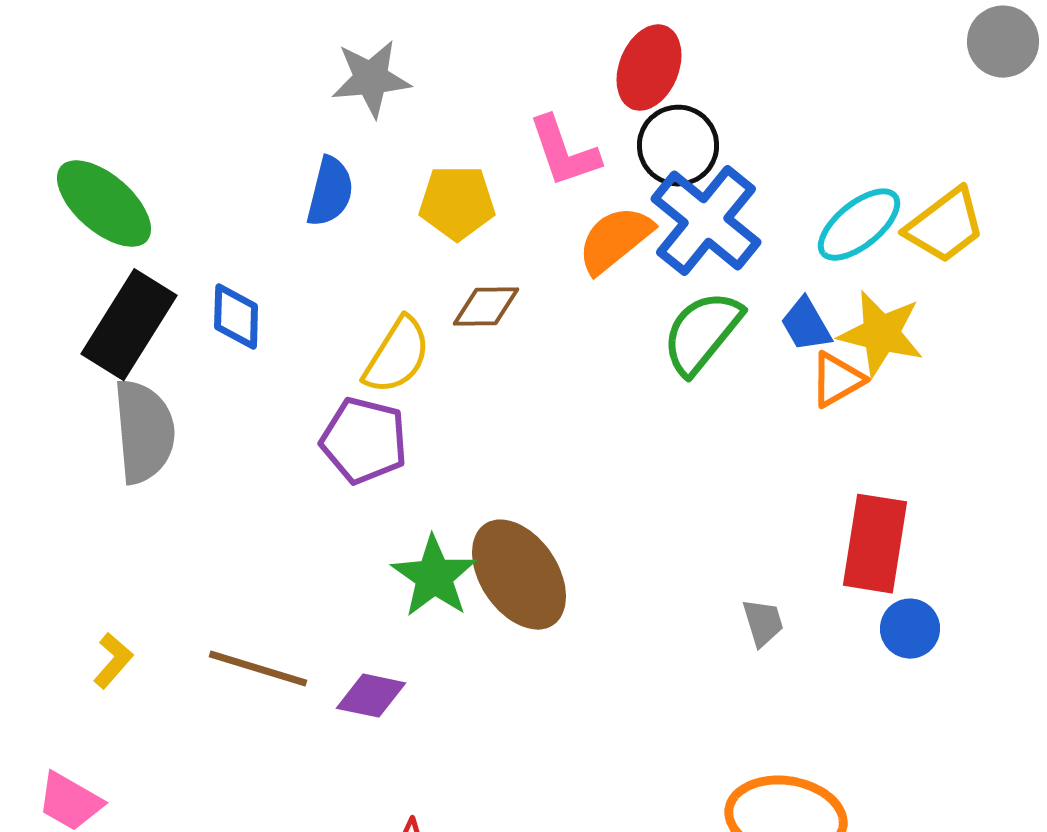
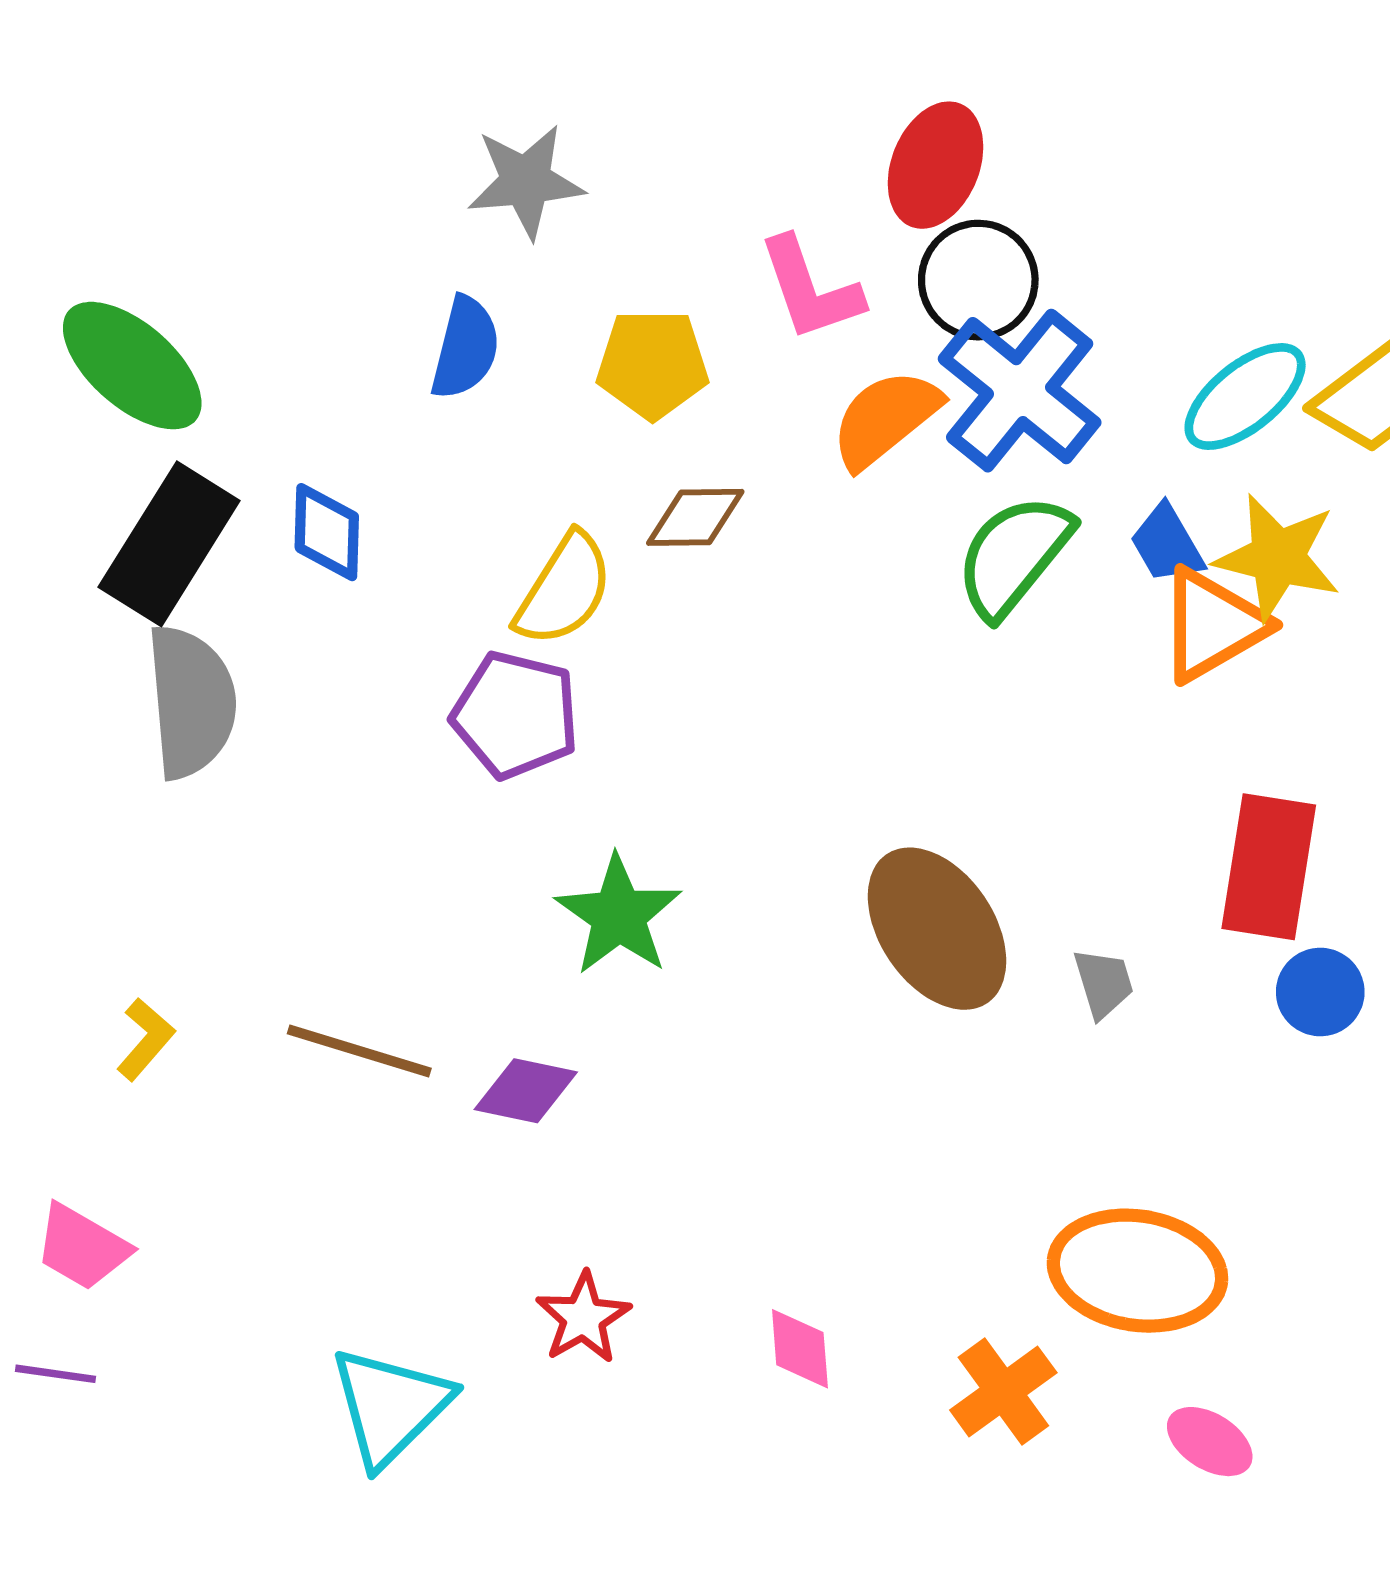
orange triangle: (837, 380) -> (1213, 625), size x1.4
brown ellipse: (519, 575) -> (937, 929), moved

